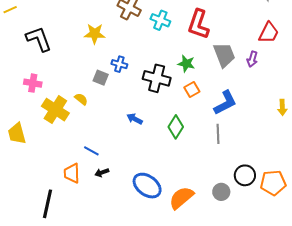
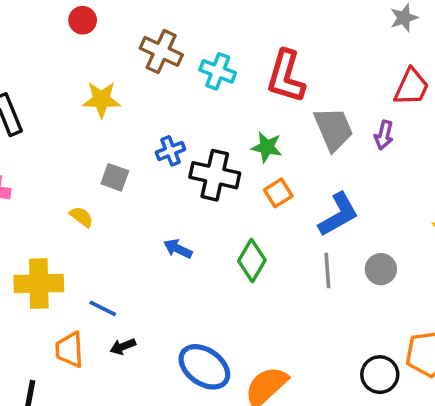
blue cross: (119, 64) -> (170, 151), moved, turned -35
yellow cross: (55, 110) -> (39, 284), moved, turned -32
black circle: (245, 175) -> (380, 375), moved
gray circle: (221, 192) -> (381, 269), moved

